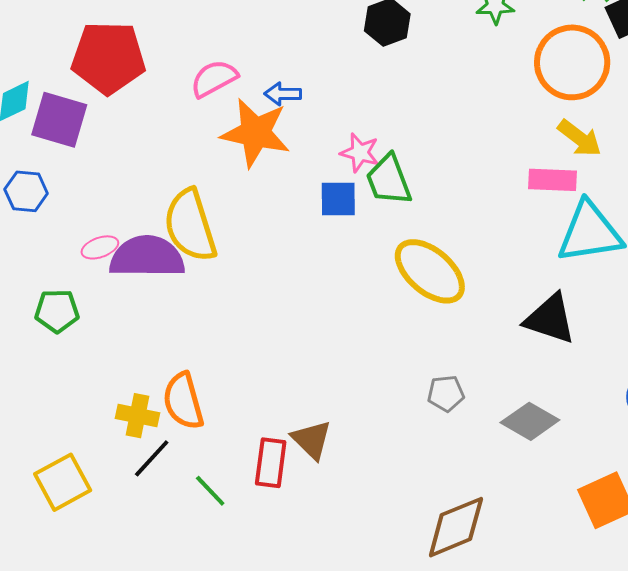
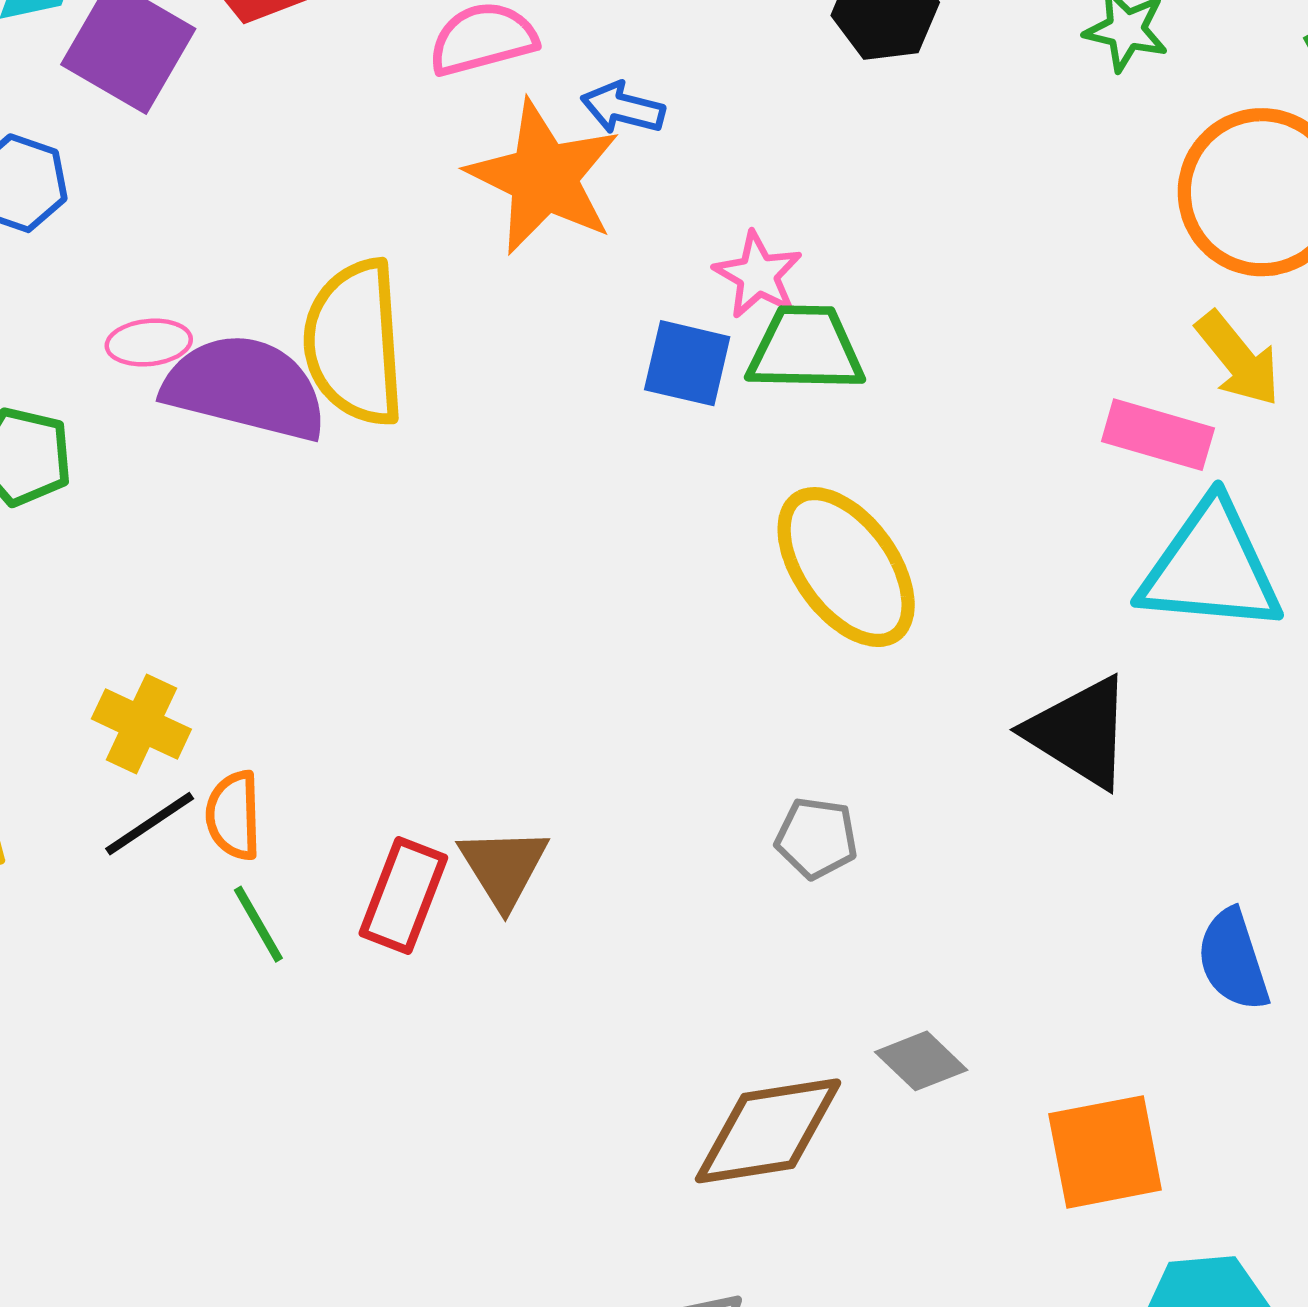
green trapezoid: (389, 180) -> (806, 349), turned 98
orange semicircle: (183, 401) -> (234, 815), moved, size x0.7
gray diamond: (530, 421) -> (921, 1061), moved, size x0.7

